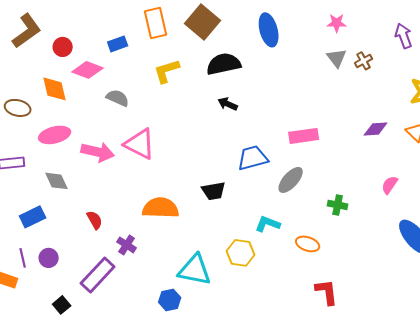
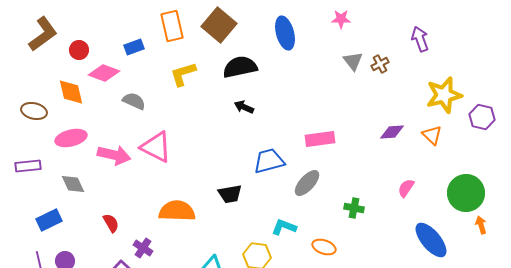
pink star: (337, 23) -> (341, 19), moved

